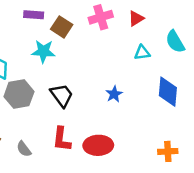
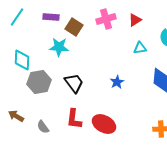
red ellipse: (98, 145) -> (104, 124), turned 30

